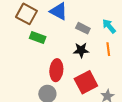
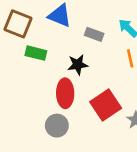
black star: (81, 50) -> (78, 65), moved

